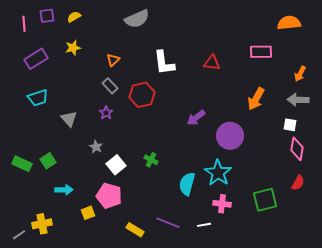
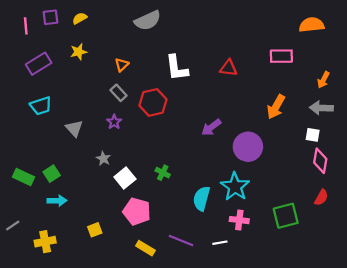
cyan arrow: (64, 190) -> (57, 201), moved
pink pentagon: (109, 196) -> (137, 211), moved
gray line: (19, 235) -> (13, 225), moved

